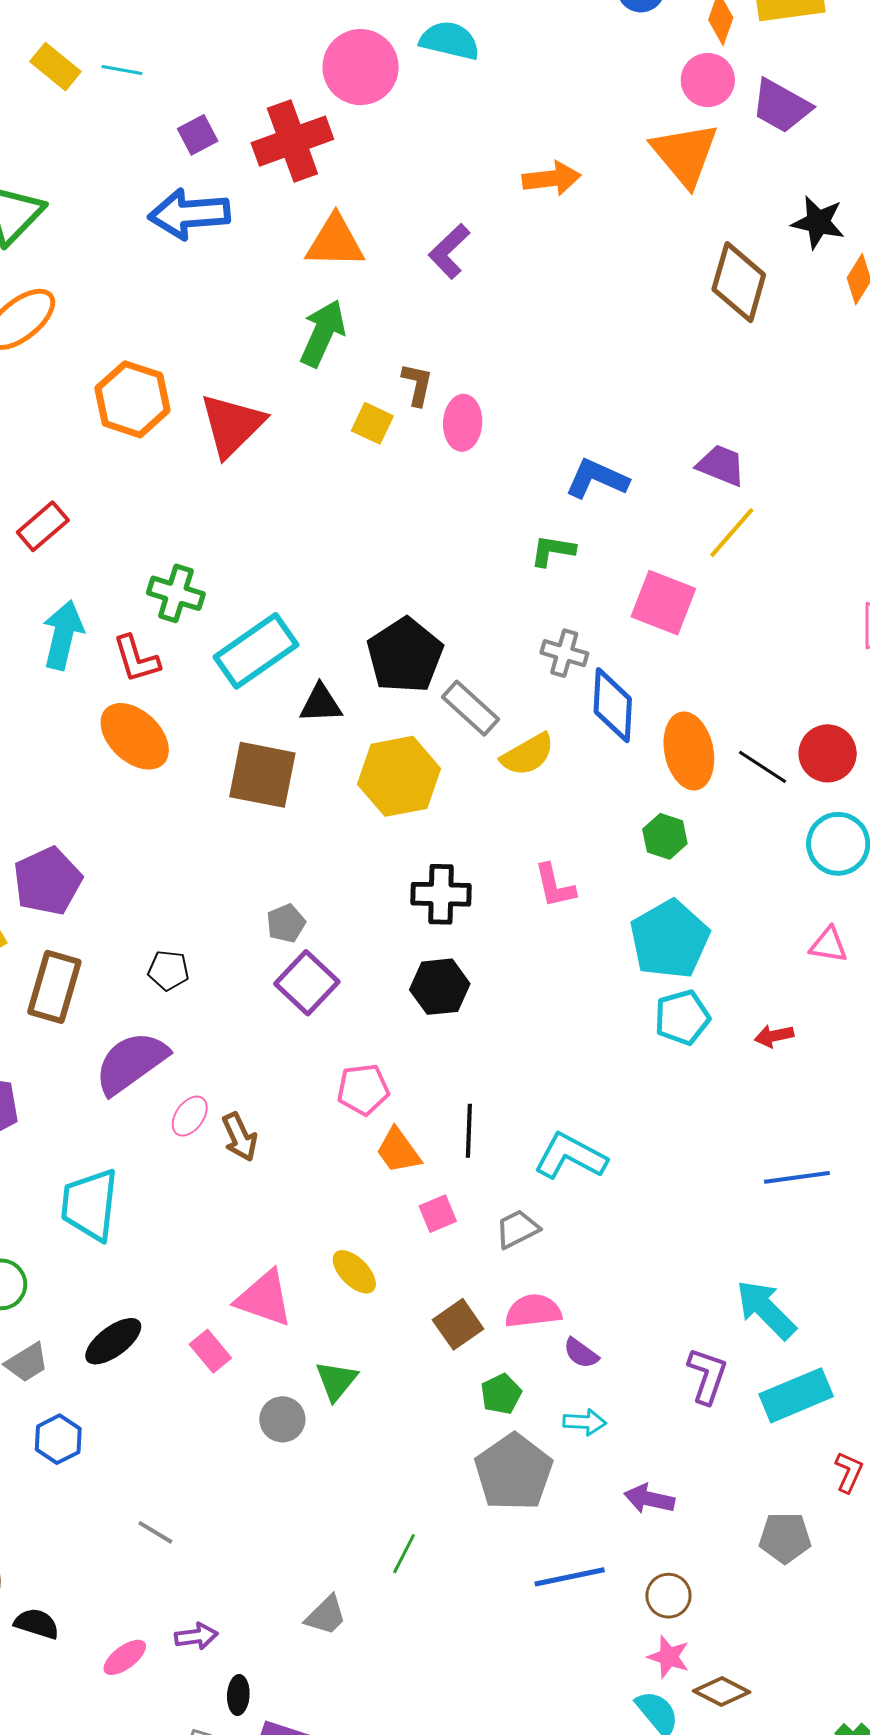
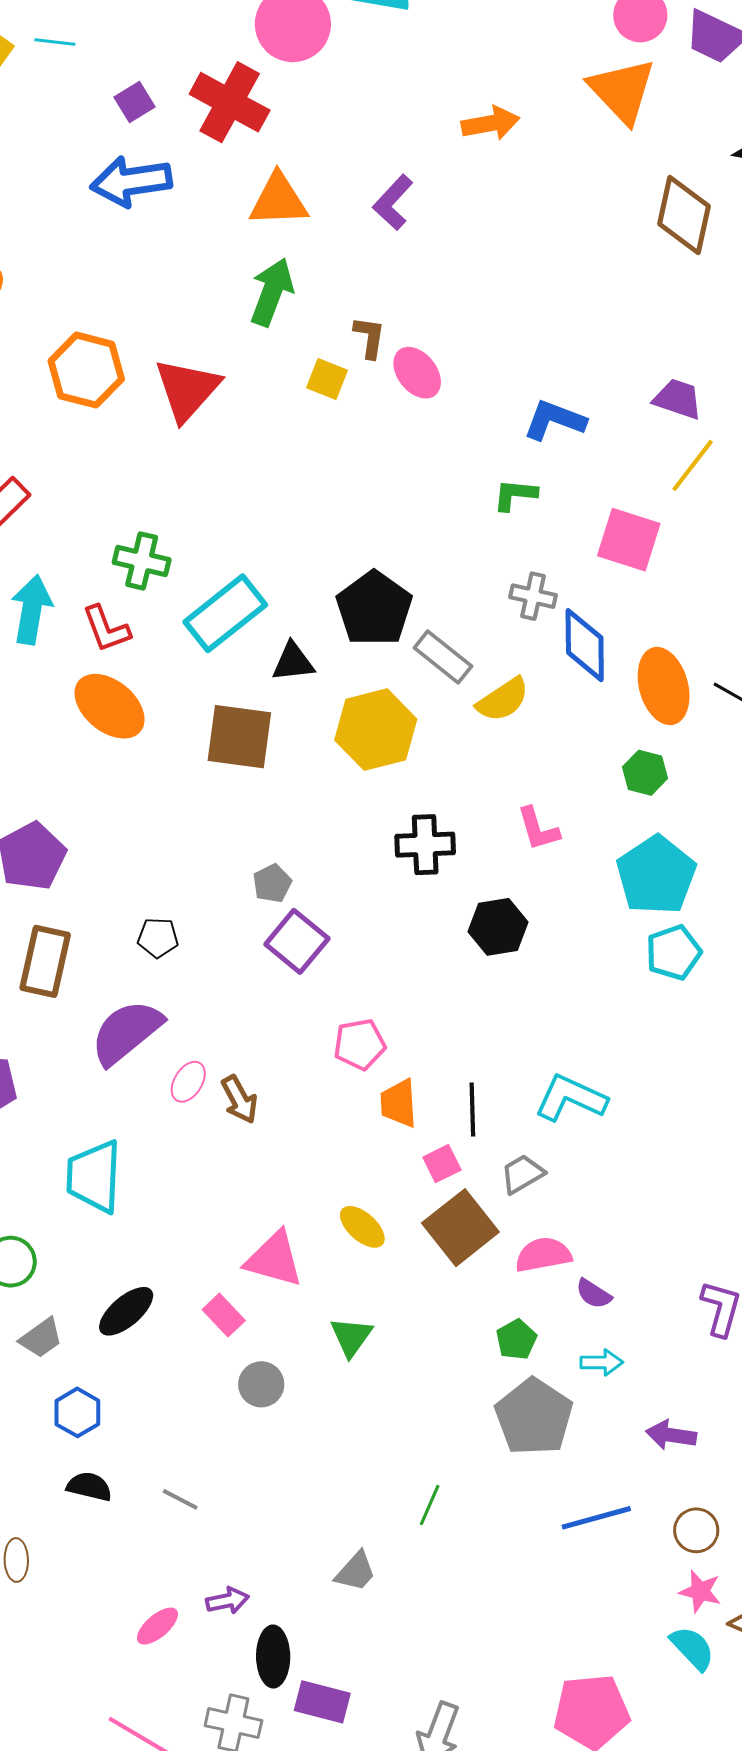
red cross: (292, 141) -> (230, 102), turned -38
pink ellipse: (463, 423) -> (417, 373), turned -38
black hexagon: (440, 987) -> (498, 927), moved
black line: (469, 1131) -> (472, 1110), moved
orange trapezoid: (398, 1151) -> (399, 1103), turned 36
brown square: (458, 1324) -> (460, 1228), moved, size x1.5
gray circle: (282, 1419) -> (261, 1384), moved
black semicircle: (37, 1624) -> (89, 1487), moved
black ellipse: (238, 1695) -> (273, 1657), size x1.5

